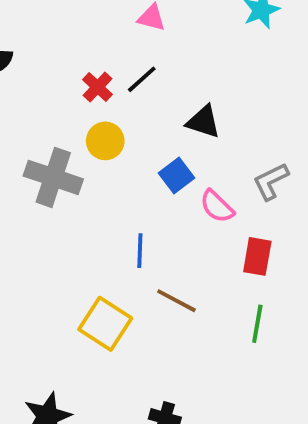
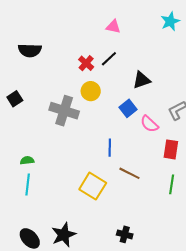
black triangle: (203, 122) -> (141, 80), turned -36

